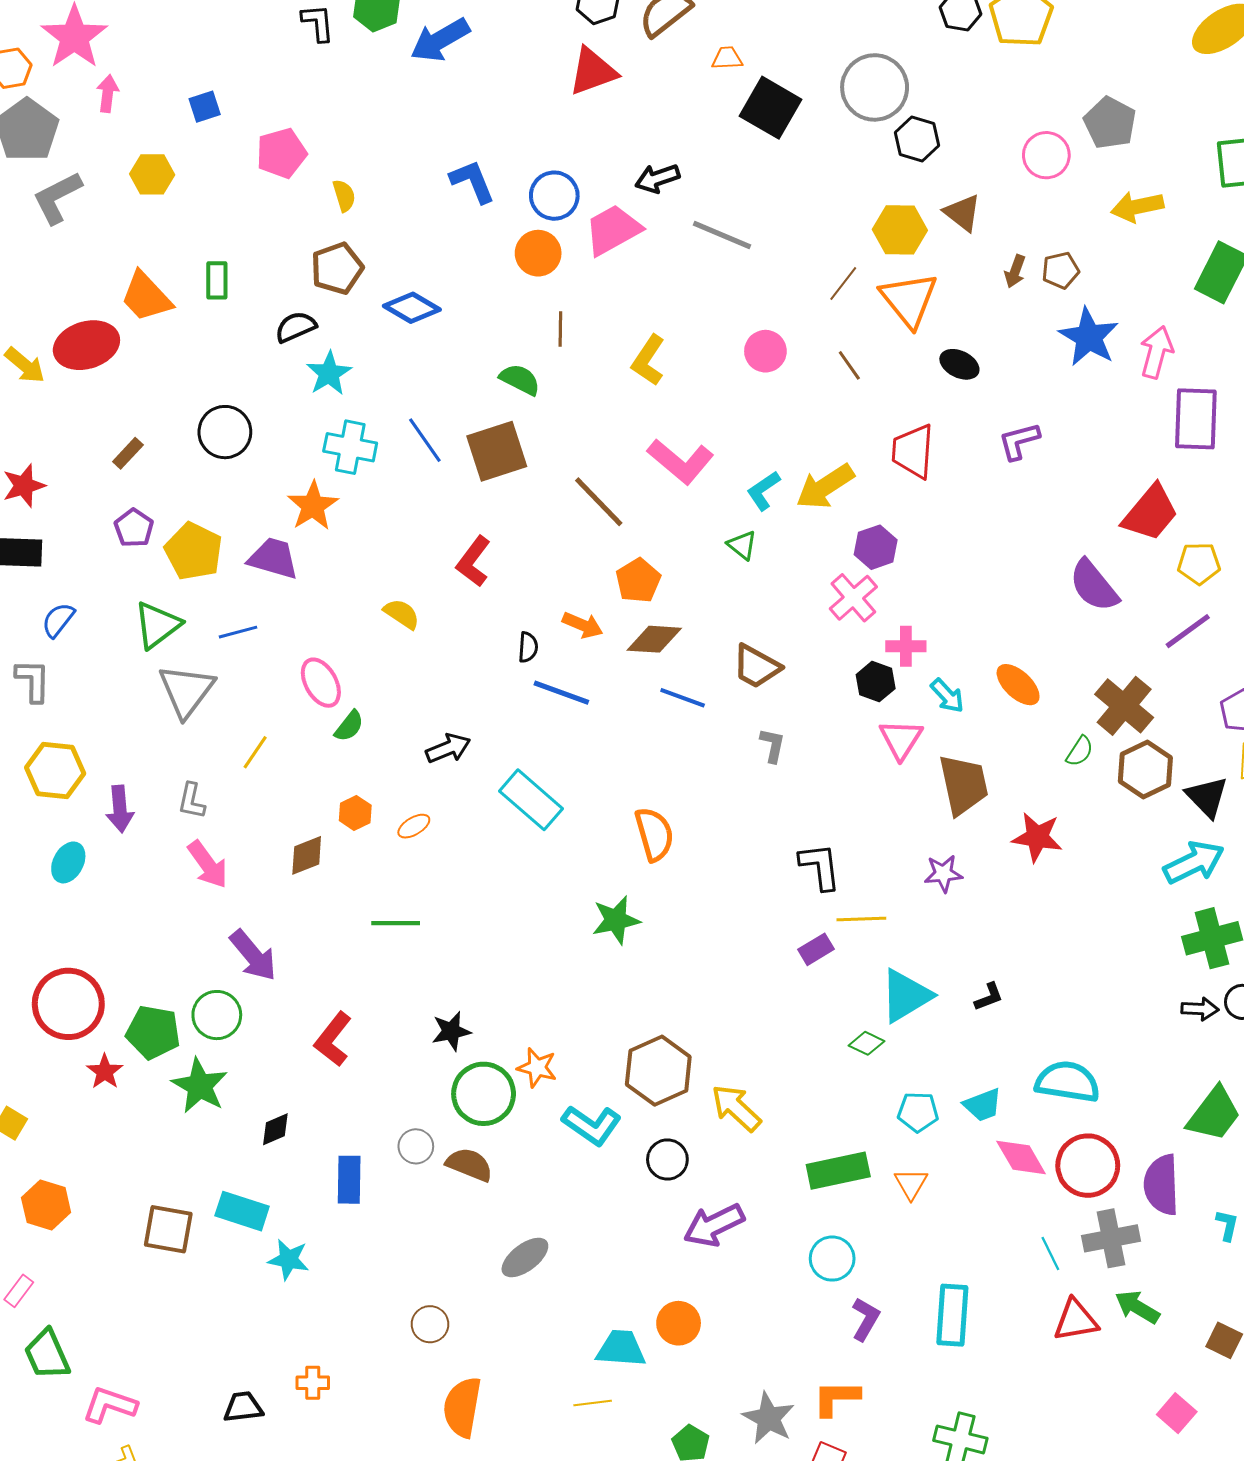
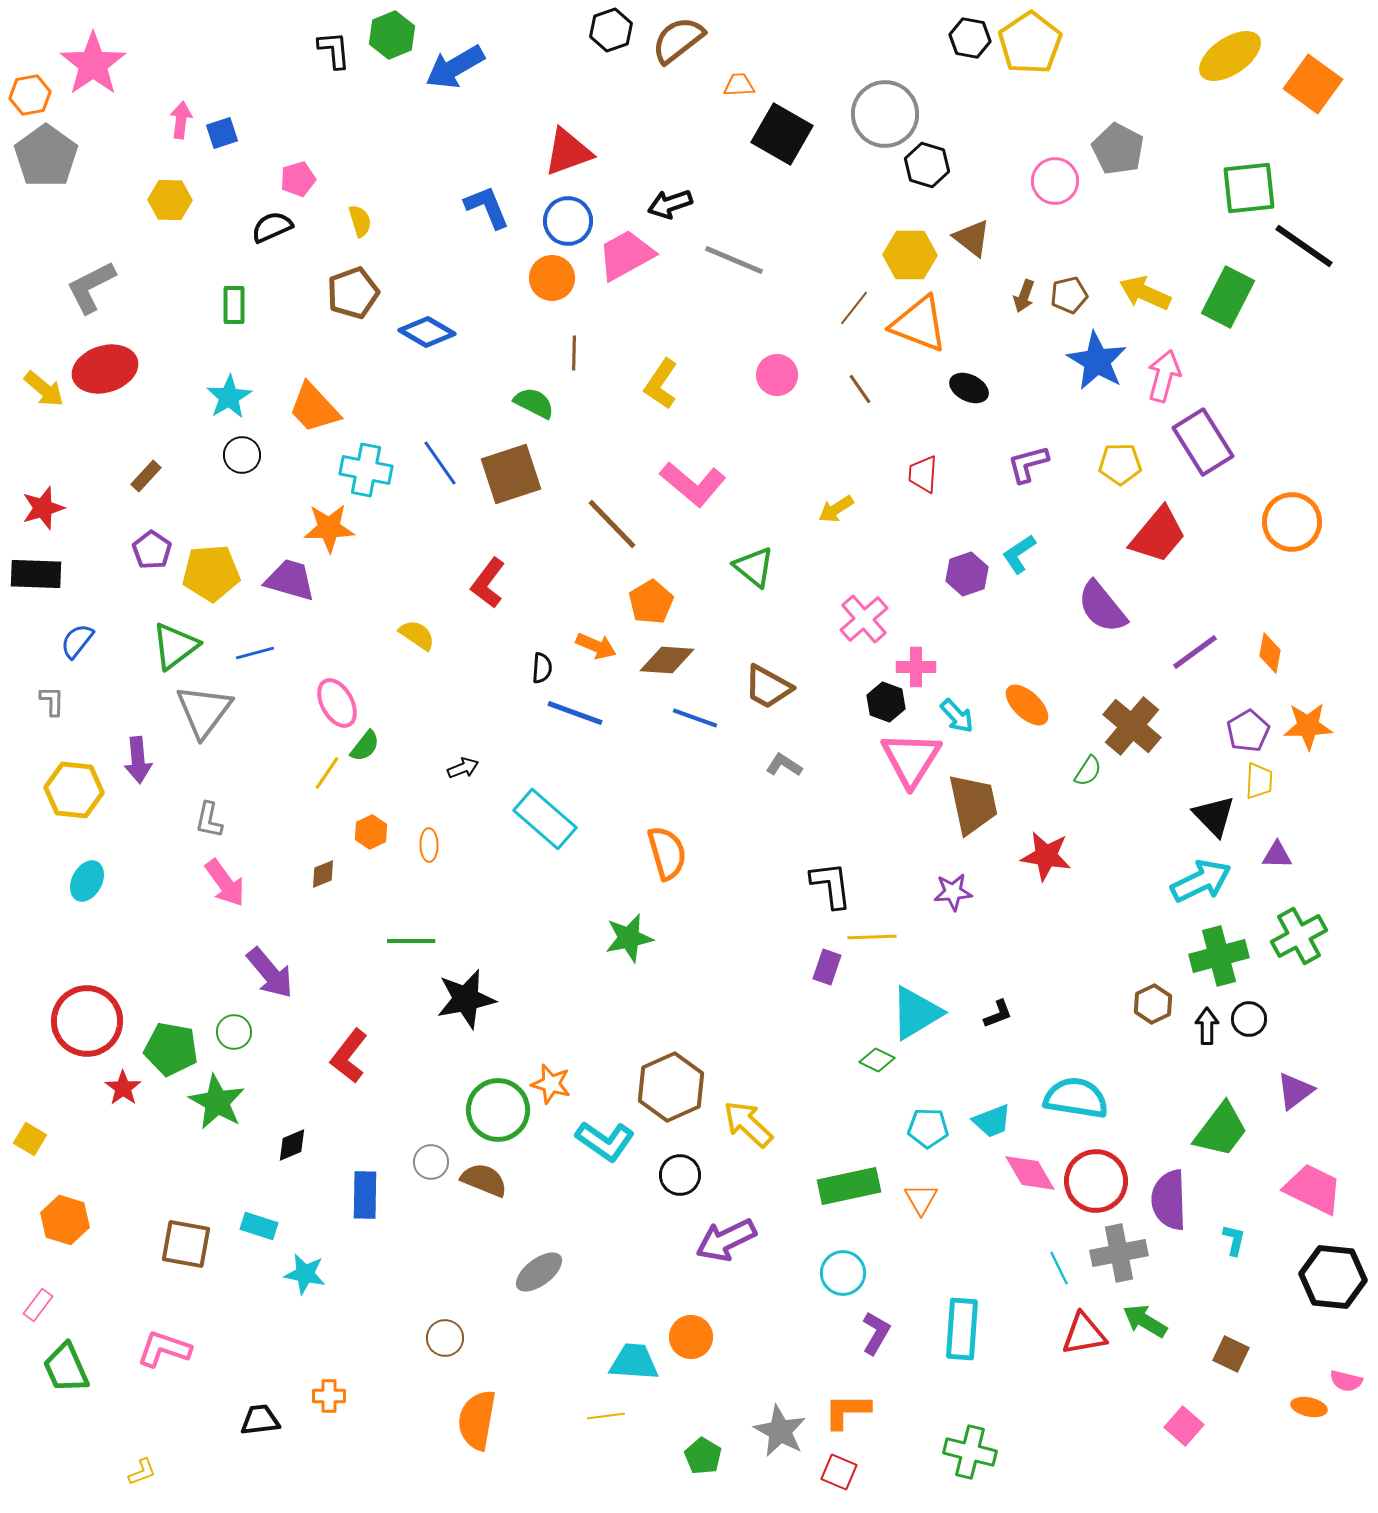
red triangle: (593, 71) -> (568, 152), moved
pink arrow: (108, 94) -> (181, 120), moved
pink pentagon: (281, 153) -> (298, 179), size x0.7
gray L-shape: (57, 198) -> (91, 287), moved
yellow arrow: (1137, 207) -> (1145, 293), moved, turned 36
orange trapezoid: (146, 297) -> (314, 408), moved
orange triangle: (909, 300) -> (919, 324), turned -30
black semicircle: (296, 327) -> (272, 227), moved
cyan star: (329, 373) -> (229, 397), moved
purple rectangle: (1196, 419) -> (1203, 442), turned -34
black circle: (225, 432) -> (242, 455), size x0.7
red trapezoid: (913, 451) -> (923, 474), size x0.7
yellow arrow: (825, 487) -> (836, 509), size x0.6
cyan L-shape: (763, 491) -> (1019, 554), moved
orange star: (313, 506) -> (329, 528), turned 30
green triangle: (742, 545) -> (754, 567), size x1.4
purple hexagon: (876, 547) -> (967, 574), moved
yellow pentagon: (194, 551) -> (211, 573), turned -30
yellow pentagon: (1199, 563) -> (1120, 464), moved
gray L-shape: (33, 681) -> (52, 701), size x0.7
pink triangle: (901, 739) -> (911, 759), size x1.4
gray L-shape: (773, 745) -> (784, 765), turned -69
black arrow: (448, 748) -> (463, 768), size x0.7
yellow line: (255, 752) -> (327, 773), moved
brown hexagon: (1145, 769) -> (1153, 1004), moved, size x0.7
purple arrow: (120, 809) -> (138, 760), moved
orange ellipse: (414, 826) -> (429, 845), turned -60
brown diamond: (307, 855) -> (323, 874), size x0.7
purple rectangle: (816, 949) -> (827, 967), turned -40
black arrow: (1200, 1009) -> (1207, 1026), turned -93
green circle: (217, 1015) -> (234, 1032), size x0.7
black star: (451, 1031) -> (466, 999), moved, size x1.5
cyan rectangle: (242, 1211) -> (259, 1226), size x0.7
pink L-shape: (110, 1405) -> (164, 1349), moved

